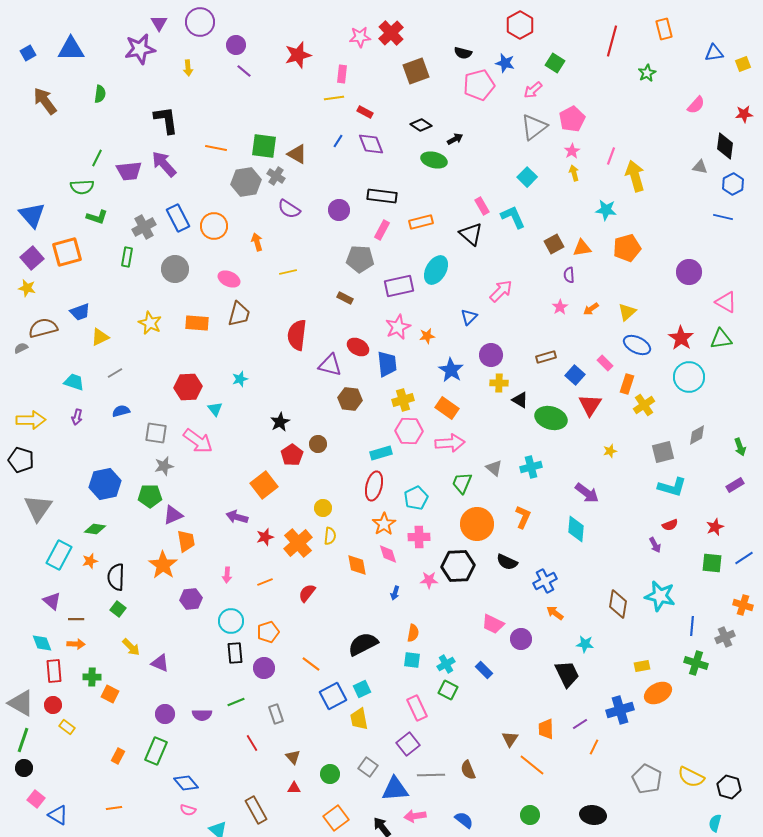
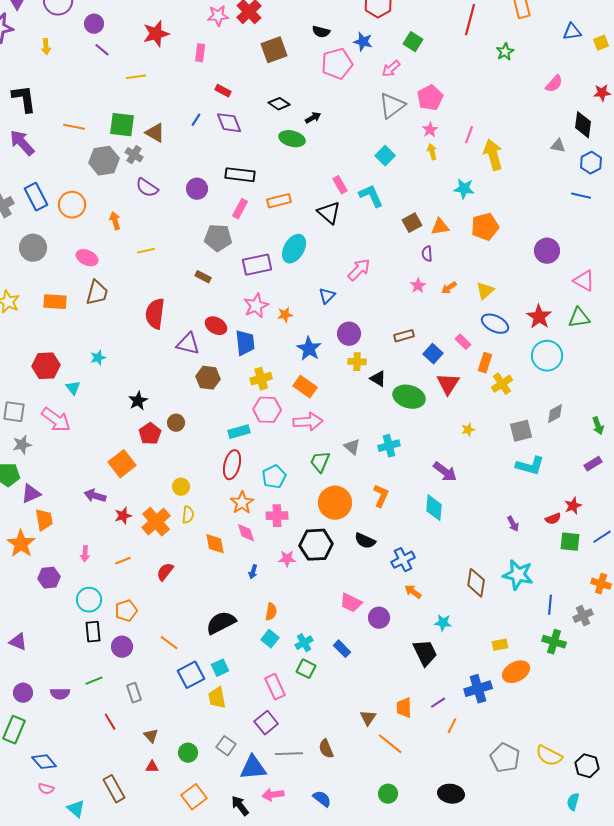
yellow line: (334, 98) -> (136, 77), moved
red semicircle: (670, 525) -> (553, 519), moved
cyan square: (412, 660) -> (270, 639), turned 30

